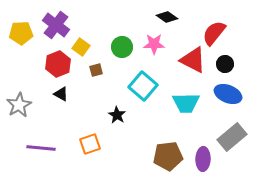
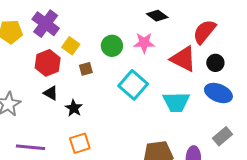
black star: (117, 115) -> (74, 108), moved
gray rectangle: (232, 137) -> (222, 136), size x0.7

